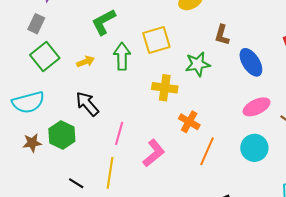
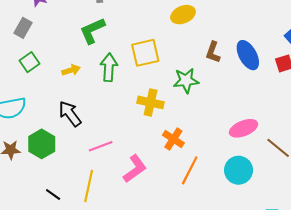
green square: (45, 56) -> (30, 62), size x0.7
blue ellipse: (251, 62) -> (248, 55), moved
pink line: (119, 133) -> (101, 146), turned 50

